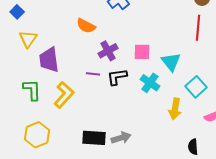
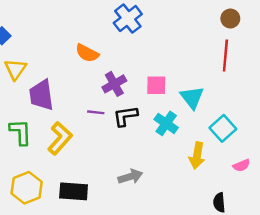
black rectangle: (94, 138) -> (74, 191), moved
gray arrow: (121, 138) -> (130, 177), moved

